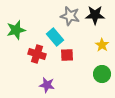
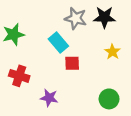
red cross: (37, 54) -> (19, 76), moved
green circle: (102, 74) -> (109, 99), moved

